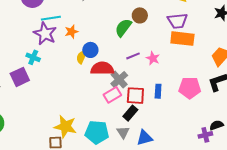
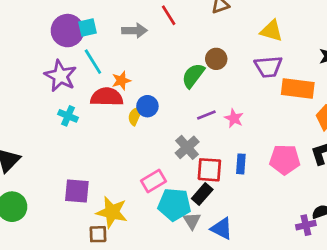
cyan line: (51, 18) -> (93, 62), turned 66
purple star: (45, 34) -> (60, 76), moved
orange rectangle: (182, 39) -> (298, 89), moved
red semicircle: (102, 68) -> (107, 97), moved
purple square: (20, 77) -> (77, 191), moved, turned 30
pink rectangle: (112, 95) -> (154, 181), moved
cyan pentagon: (97, 132) -> (174, 205), moved
blue triangle: (145, 138) -> (222, 229), turned 42

